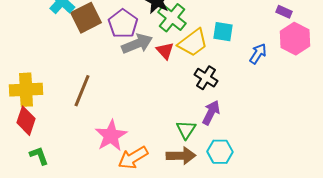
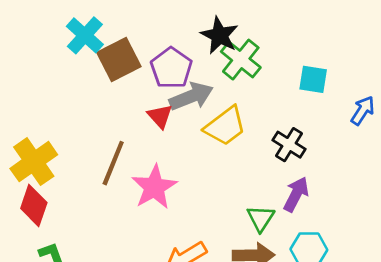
yellow trapezoid: (193, 43) -> (225, 126), moved
red triangle: (165, 51) -> (160, 116), moved
yellow cross: (26, 90) -> (34, 162), turned -32
pink star: (111, 136) -> (154, 187), moved

